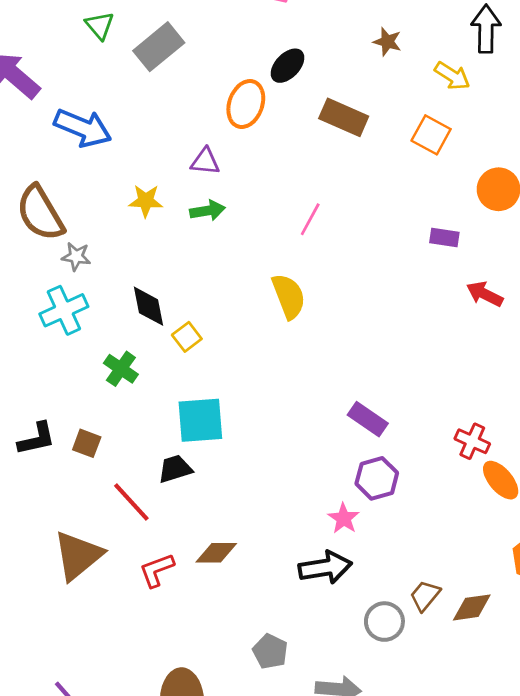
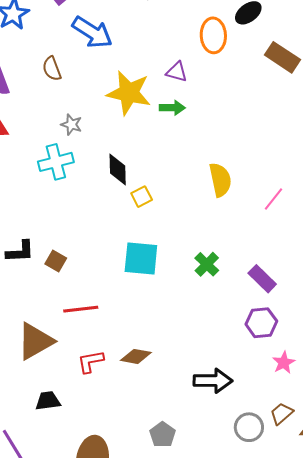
orange ellipse: (246, 104) -> (213, 35), turned -32
yellow star: (146, 201) -> (129, 93), size x1.8
brown semicircle: (40, 213) -> (52, 69), moved, size x0.6
pink line: (310, 219) -> (274, 199), moved
green cross: (121, 369) -> (207, 264), moved
black trapezoid: (175, 469) -> (48, 401), moved
red line: (131, 502) -> (81, 309), turned -64
pink star: (344, 518) -> (284, 363), moved

